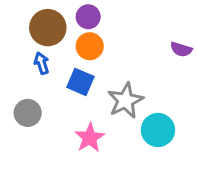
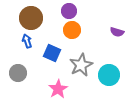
purple circle: (88, 17) -> (69, 11), moved
orange circle: (90, 46) -> (72, 30), moved
cyan circle: (158, 130) -> (109, 75), moved

